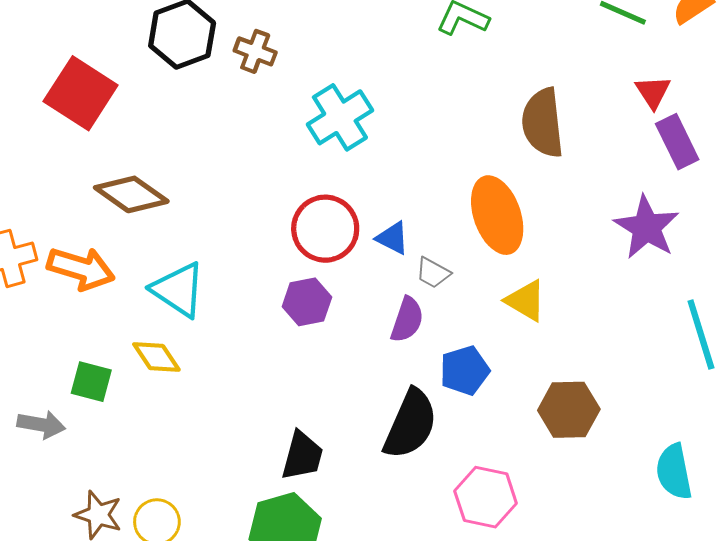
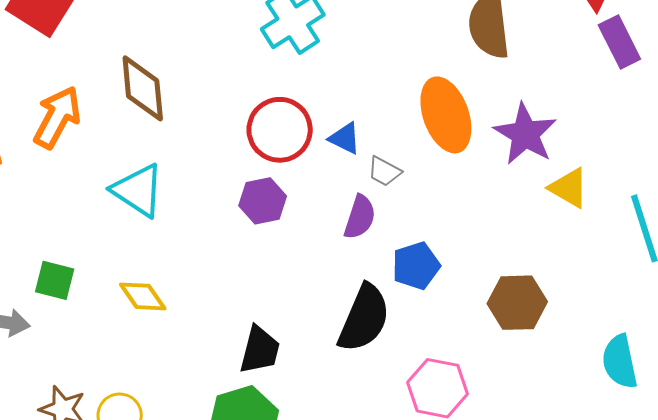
brown diamond: (131, 194) -> (143, 88), moved, turned 50
purple star: (647, 227) -> (525, 134), moved
orange arrow: (81, 268) -> (57, 117), moved, turned -78
yellow triangle: (526, 301) -> (569, 188), moved
yellow diamond: (156, 357) -> (143, 296), moved

